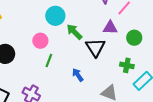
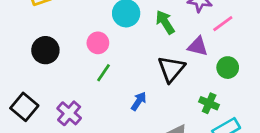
green arrow: (74, 32) -> (165, 22), moved
blue arrow: (78, 75) -> (139, 101), turned 56

